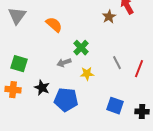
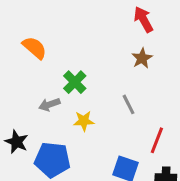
brown star: (109, 17) -> (142, 58), moved
red line: (139, 69) -> (157, 140), moved

